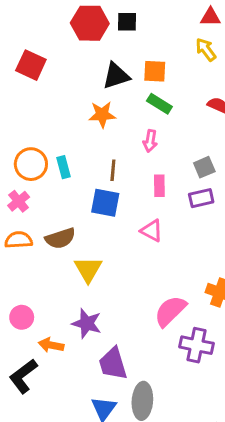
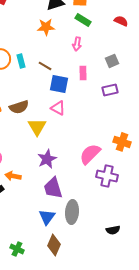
brown line: (113, 170) -> (45, 66), moved, turned -64
purple rectangle: (201, 198) -> (110, 90), moved
blue square: (105, 203) -> (59, 84), moved
pink triangle: (152, 231) -> (58, 108), moved
purple star: (87, 323) -> (47, 159), moved, turned 30

